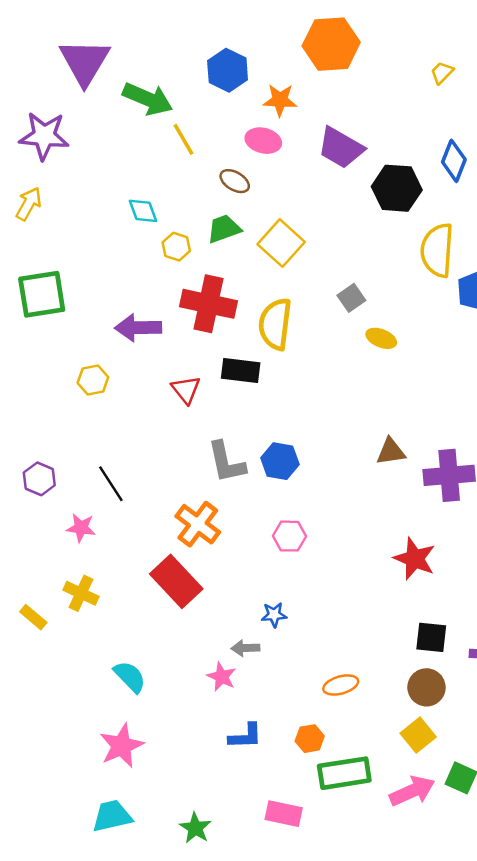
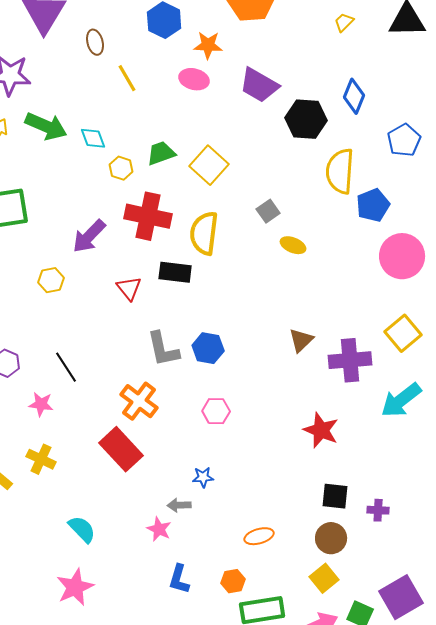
green arrow: (148, 99) -> (46, 126), moved
brown ellipse: (235, 181) -> (95, 42), moved, turned 45
purple arrow: (138, 328) -> (89, 236), turned -45
brown triangle: (391, 452) -> (301, 340), turned -36
blue L-shape: (245, 736) -> (179, 579), turned 108

